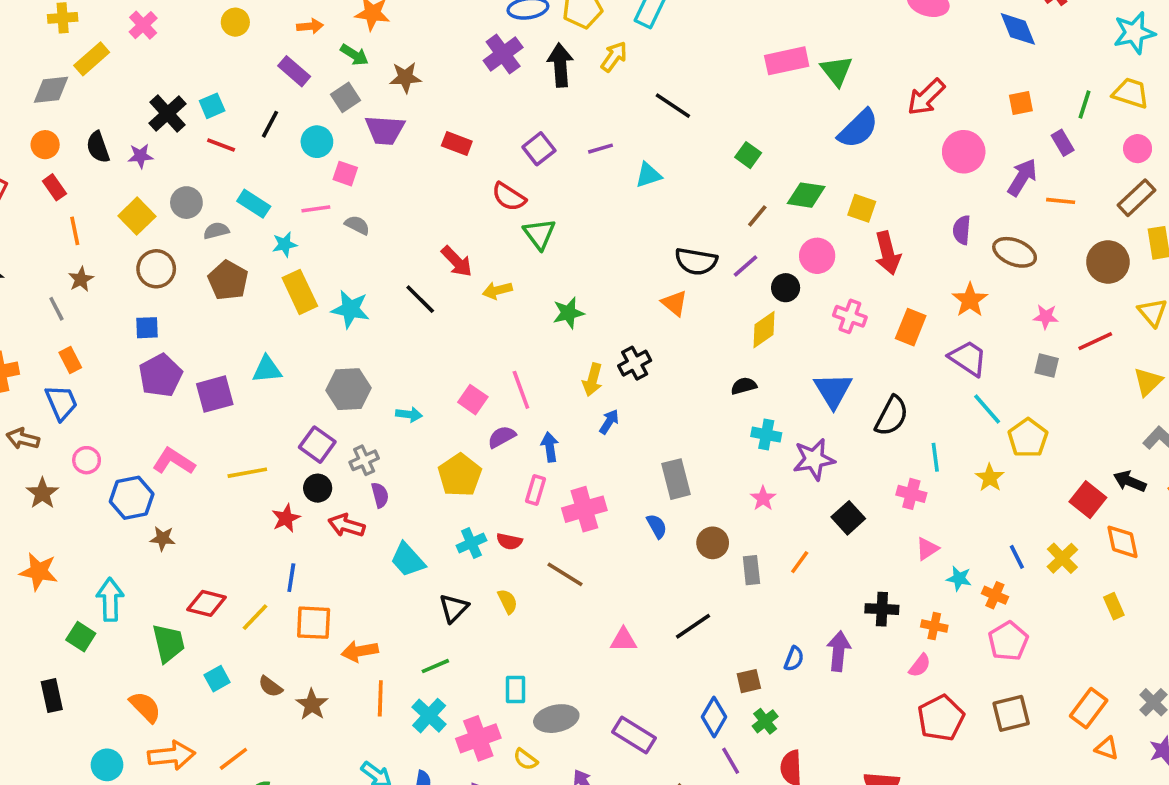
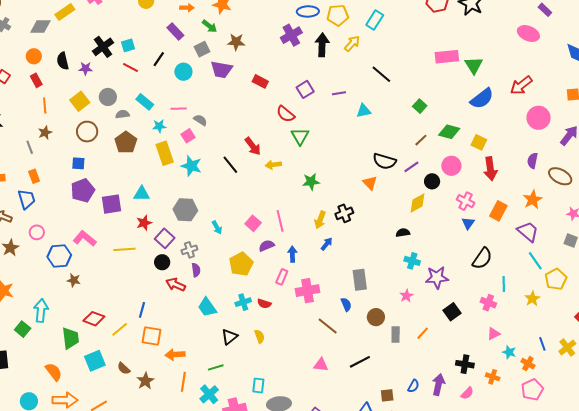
pink square: (345, 174) -> (188, 136), moved, turned 32
blue triangle: (833, 390) -> (468, 223), moved, size x0.6
cyan arrow: (409, 414) -> (217, 227), turned 48
red star: (286, 518) -> (144, 223), moved
brown line: (565, 574) -> (328, 326), moved
pink semicircle: (920, 666) -> (467, 393), moved
cyan square: (217, 679) -> (95, 361), size x1.5

